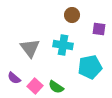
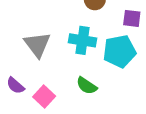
cyan pentagon: (90, 67) -> (120, 51), moved
green semicircle: (56, 87) -> (87, 86), moved

